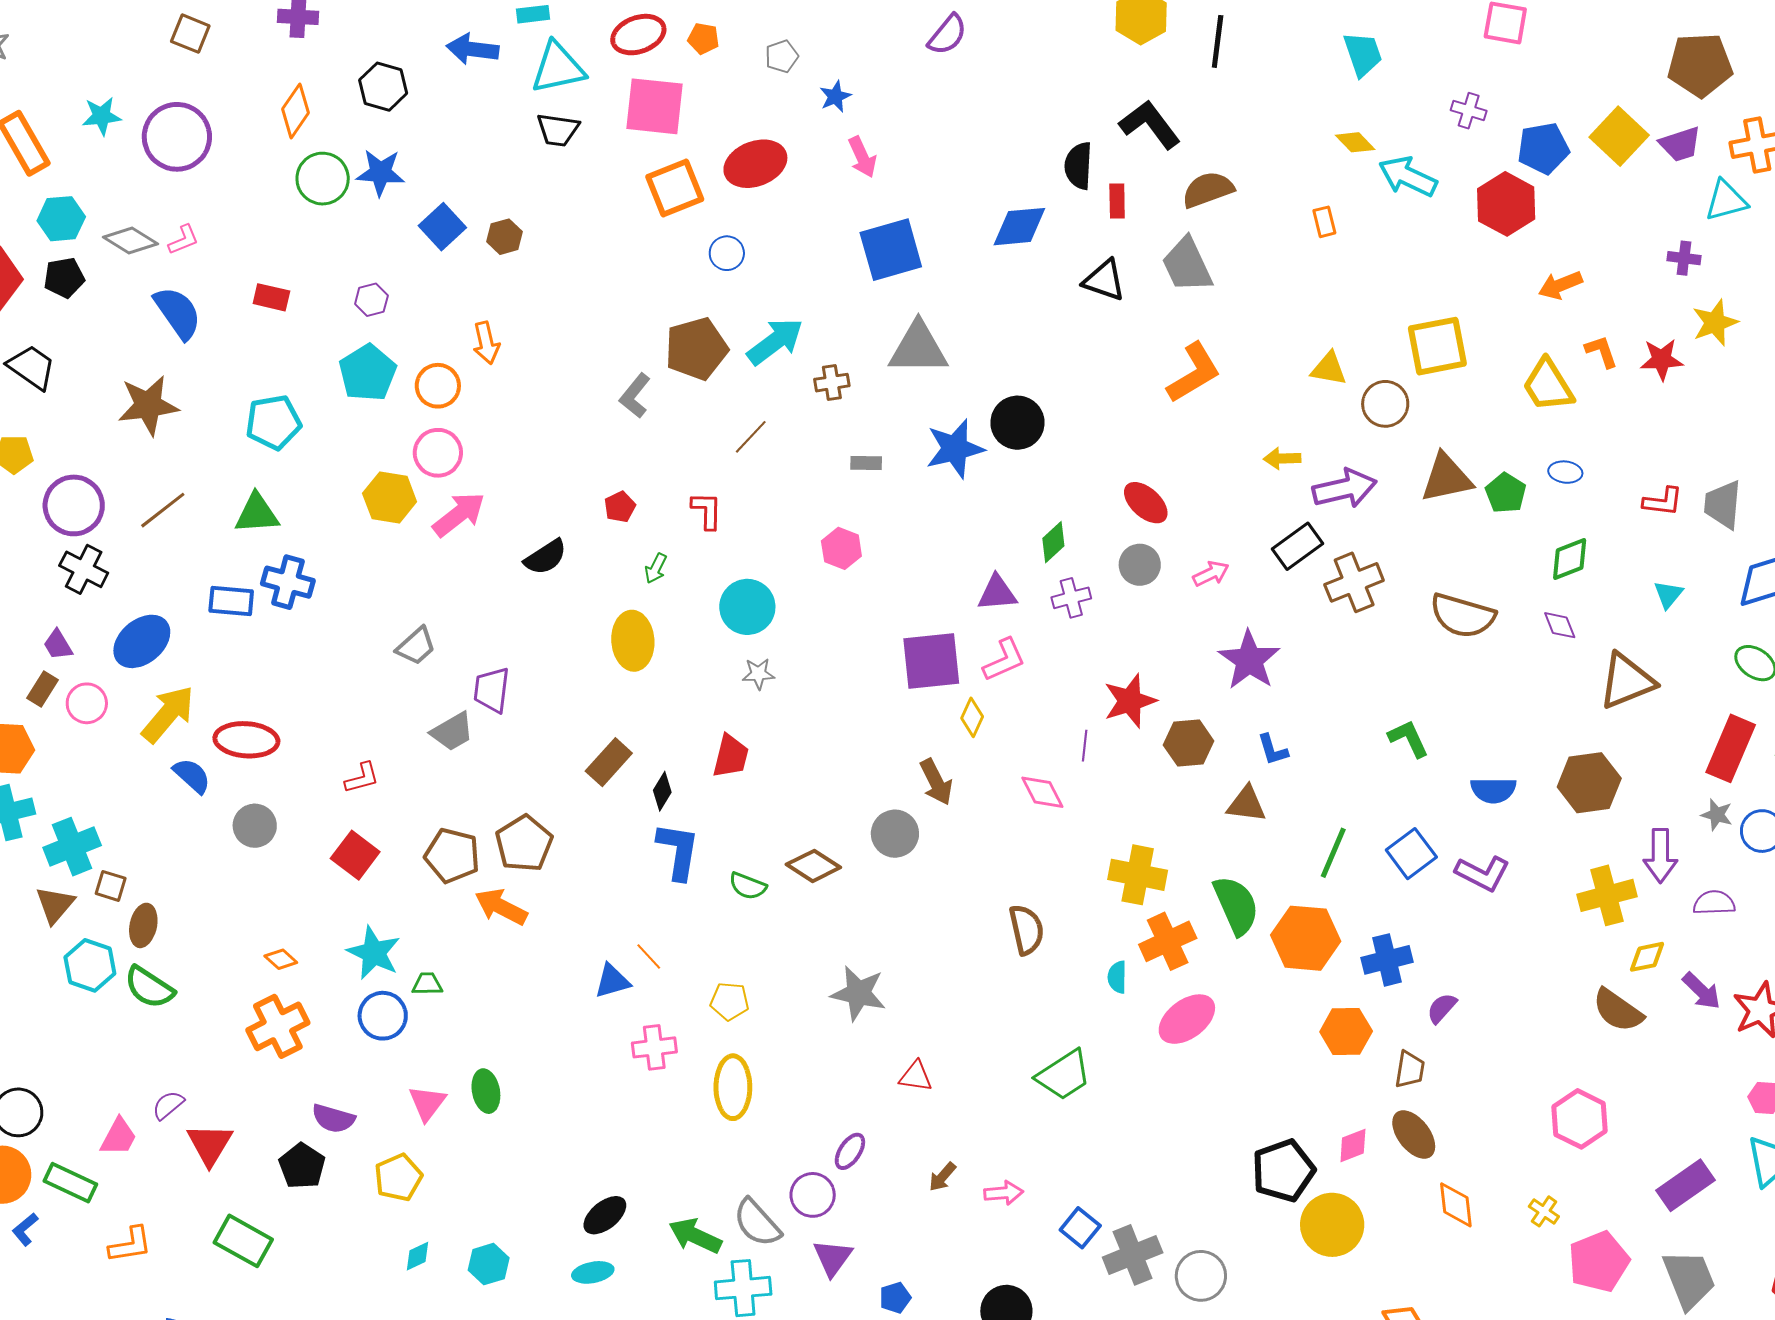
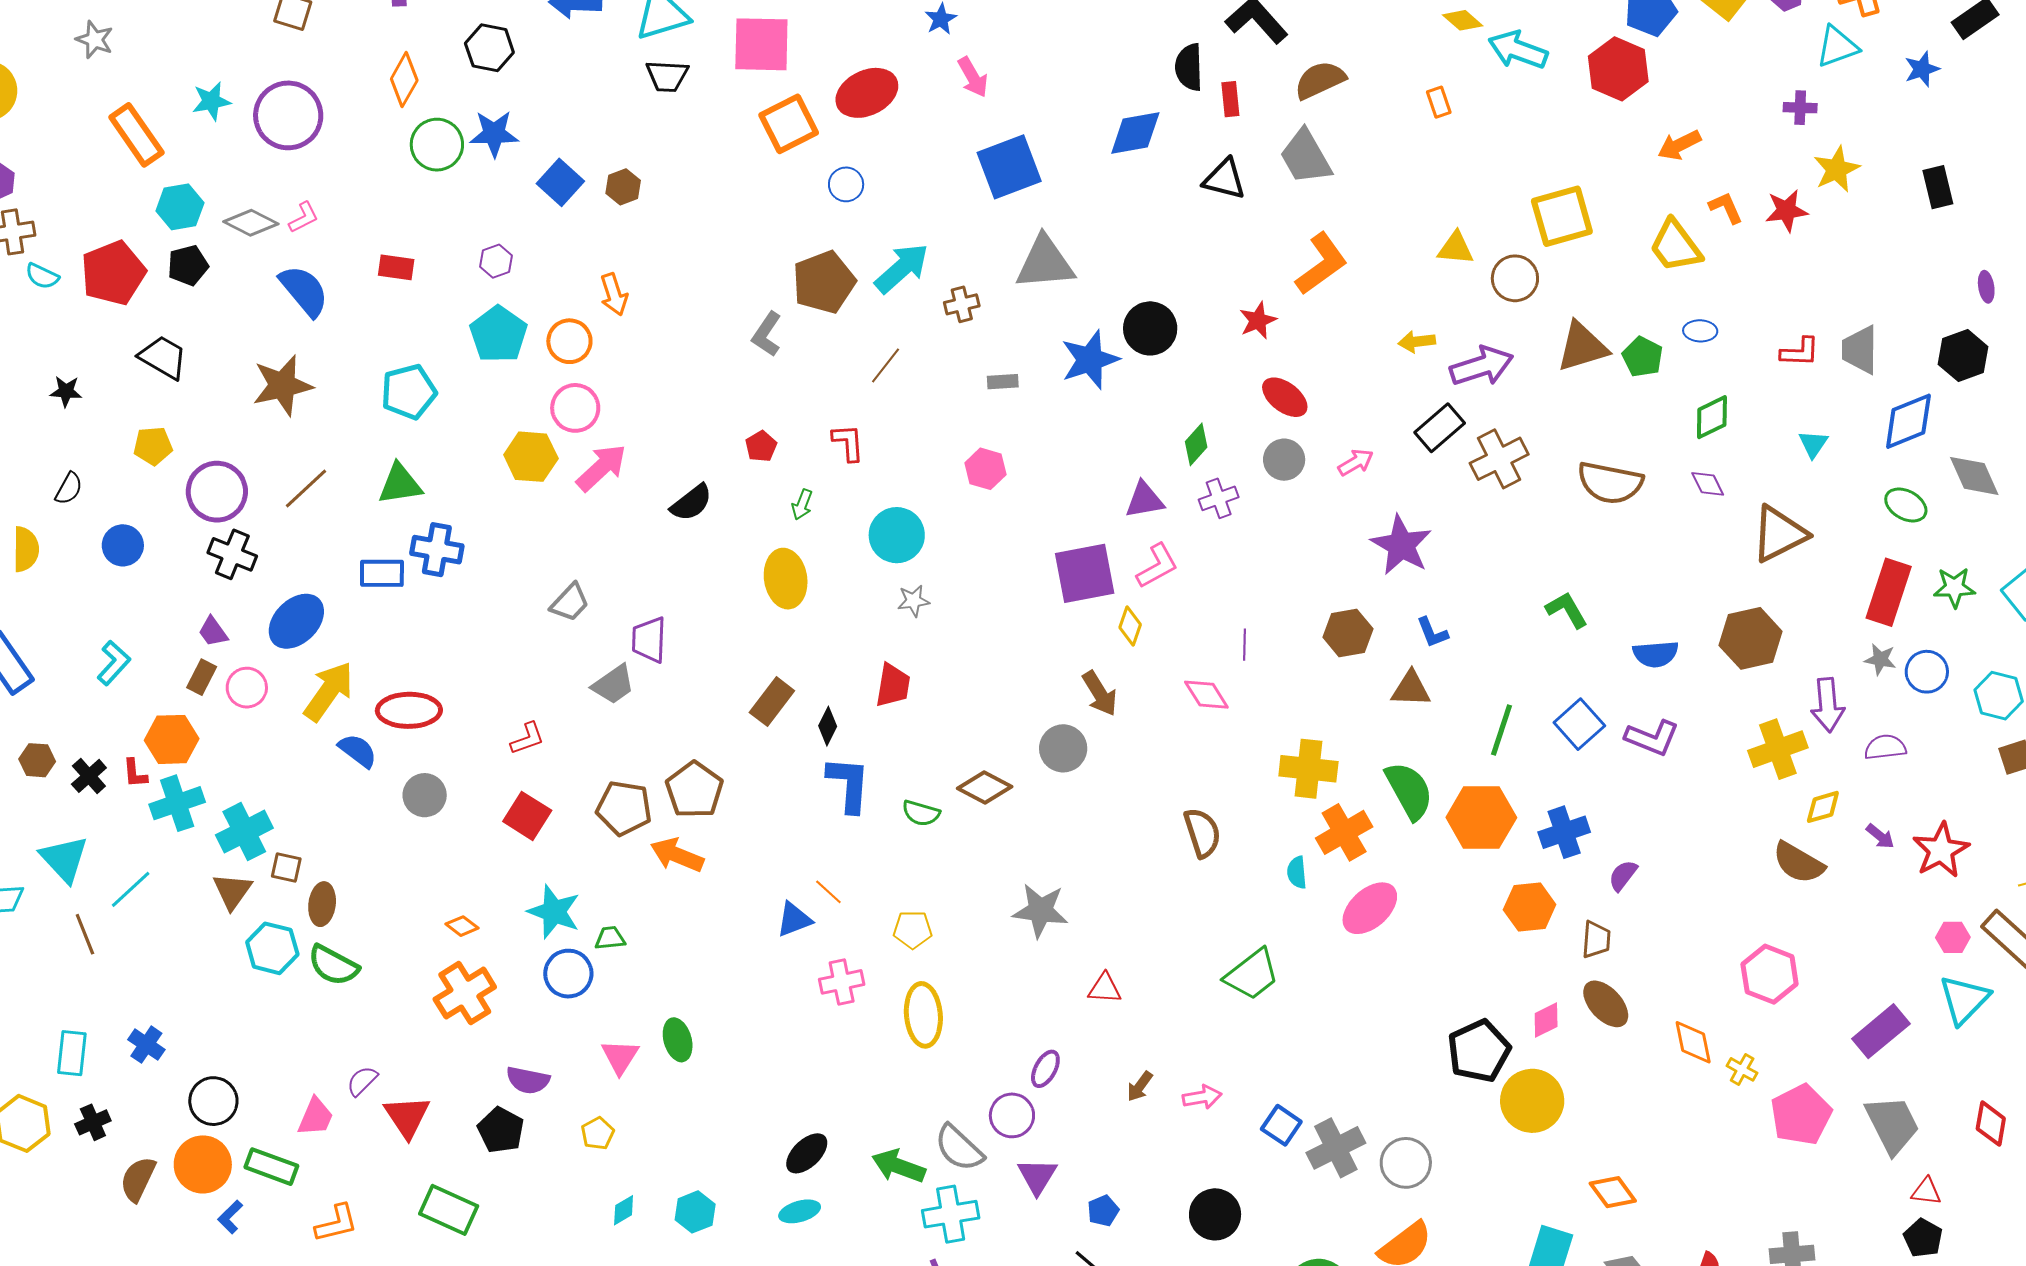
red star: (1130, 701) -> (1258, 321), moved, size x0.7
purple arrow: (1702, 991) -> (1880, 836), size x0.7
yellow pentagon: (398, 1177) -> (598, 1133), size x0.7
orange diamond: (1456, 1205) -> (1693, 1042), moved

